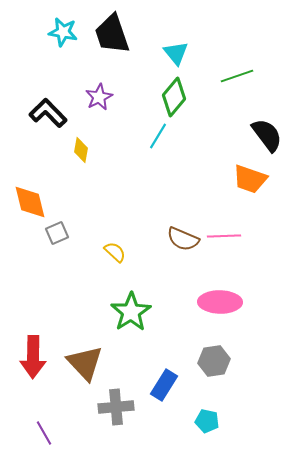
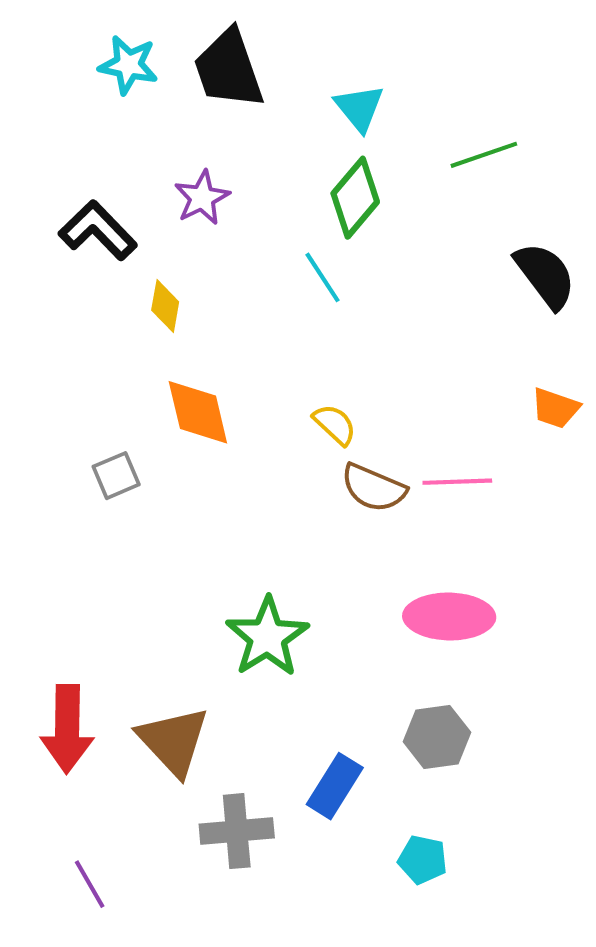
cyan line: (158, 136) -> (323, 277), turned -64
orange trapezoid: (250, 179) -> (555, 408), moved, size x0.7
orange diamond: (30, 202) -> (198, 412), moved
yellow semicircle: (115, 252) -> (335, 424), moved

